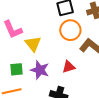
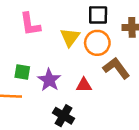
yellow triangle: (33, 44) -> (70, 37), moved

